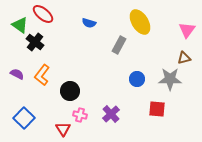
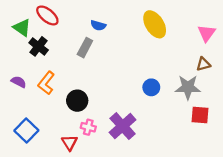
gray rectangle: (119, 45) -> (85, 48), moved
red square: (157, 109) -> (200, 115), moved
purple cross: (111, 114) -> (123, 126), size x1.4

